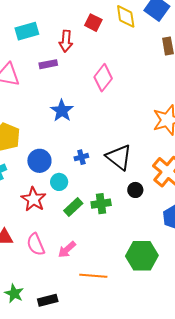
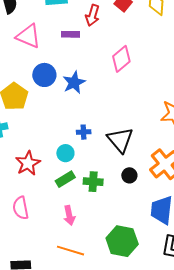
blue circle: (39, 161) -> (44, 75), moved
cyan circle: (59, 182) -> (65, 153), moved
pink arrow: (67, 250) -> (69, 215), moved, turned -72

